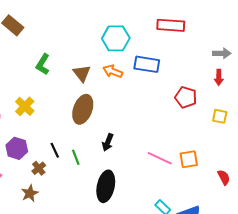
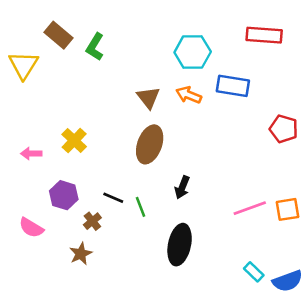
green L-shape: (43, 64) -> (95, 47), moved
black line: (55, 150) -> (113, 198), turned -42
pink line: (160, 158) -> (250, 208), turned -45

